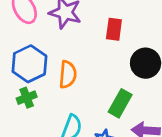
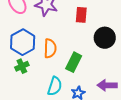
green rectangle: (120, 103) -> (74, 62), moved

